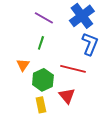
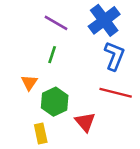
red line: (73, 69) -> (116, 93), moved
yellow rectangle: (41, 105) -> (41, 133), moved

